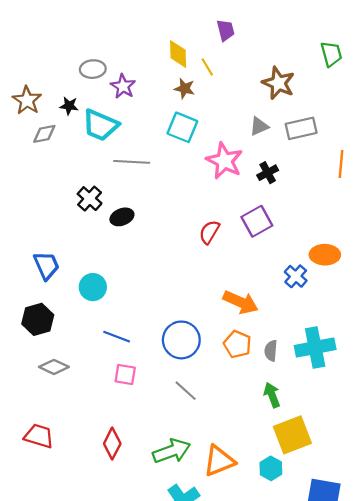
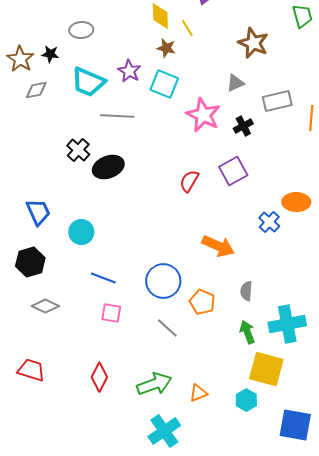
purple star: (123, 86) -> (129, 71), moved
black star: (69, 106) -> (50, 54), moved
gray rectangle: (301, 128) -> (277, 101), moved
black ellipse: (122, 217) -> (108, 167), size x1.4
orange pentagon: (237, 344) -> (202, 302), moved
cyan cross: (315, 347) -> (287, 324), moved
yellow square: (292, 435) -> (266, 369), turned 36
orange triangle: (219, 461) -> (198, 393), size x0.6

